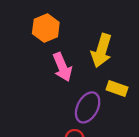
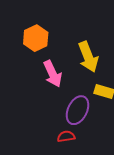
yellow arrow: (101, 51) -> (88, 57), turned -36

